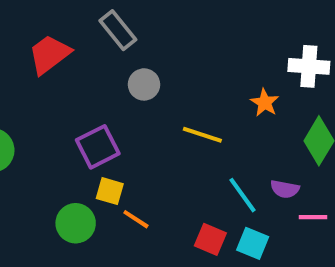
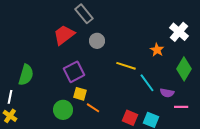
red trapezoid: (49, 54) -> (64, 35), moved
white cross: (309, 66) -> (179, 32), turned 36
cyan line: (243, 195) -> (147, 83), moved

